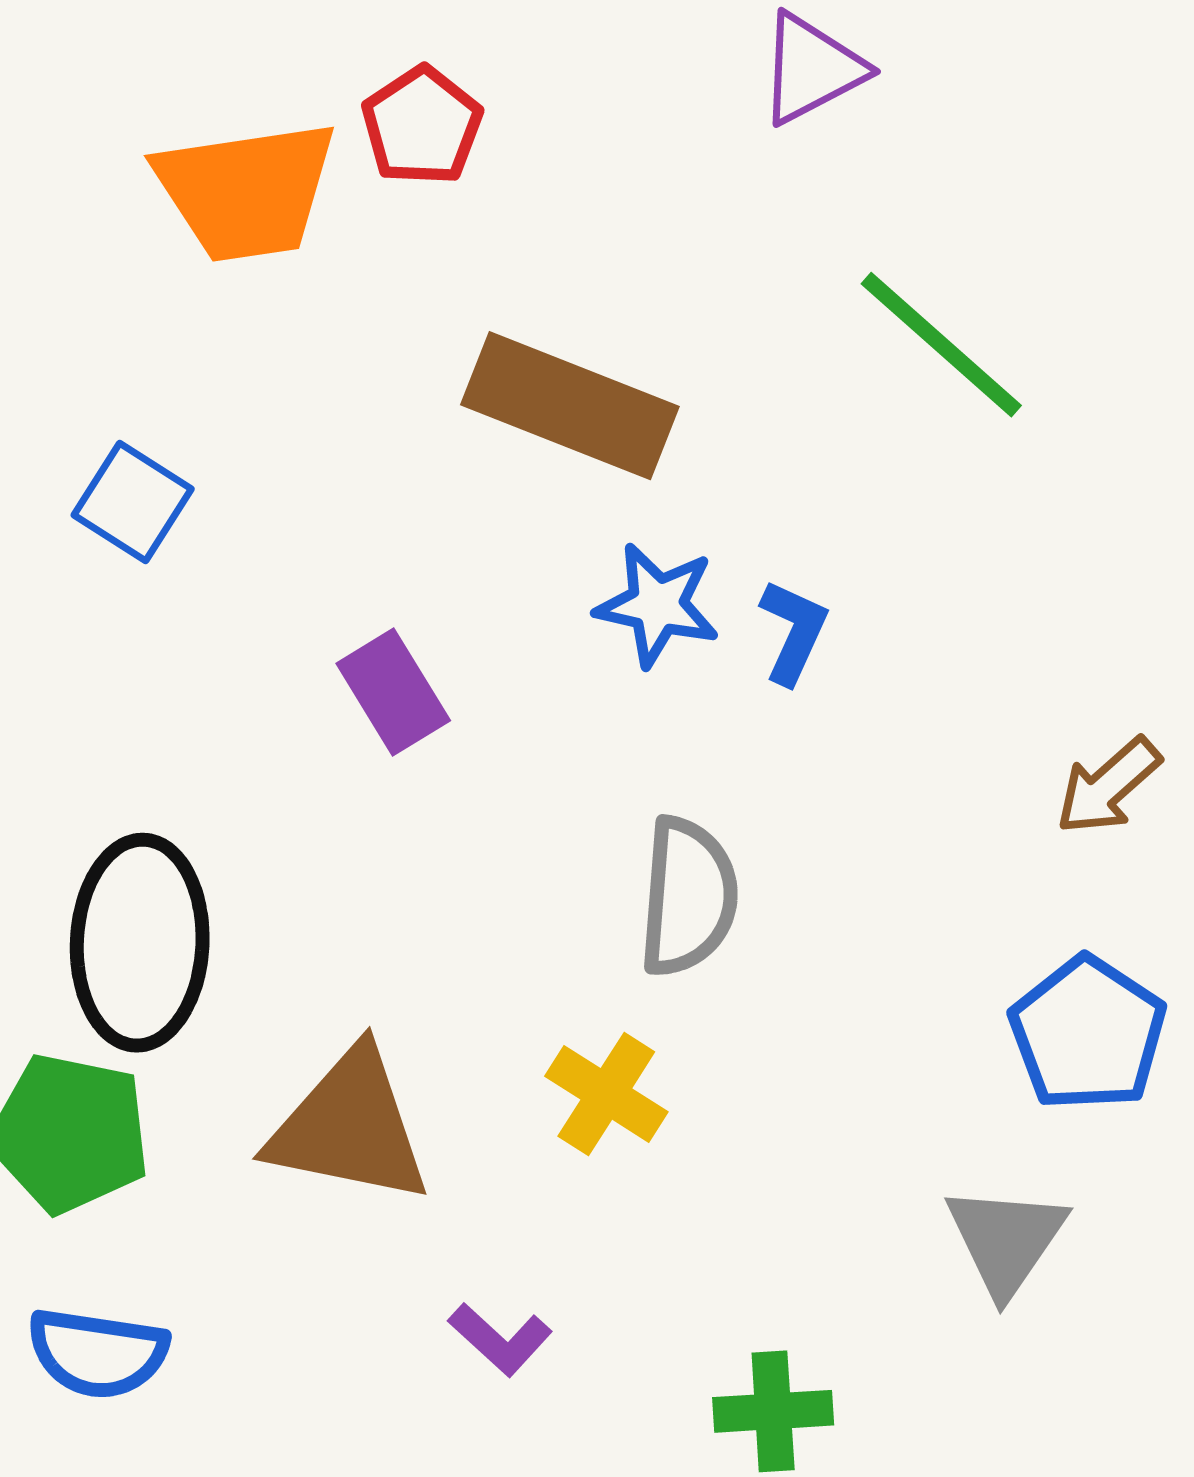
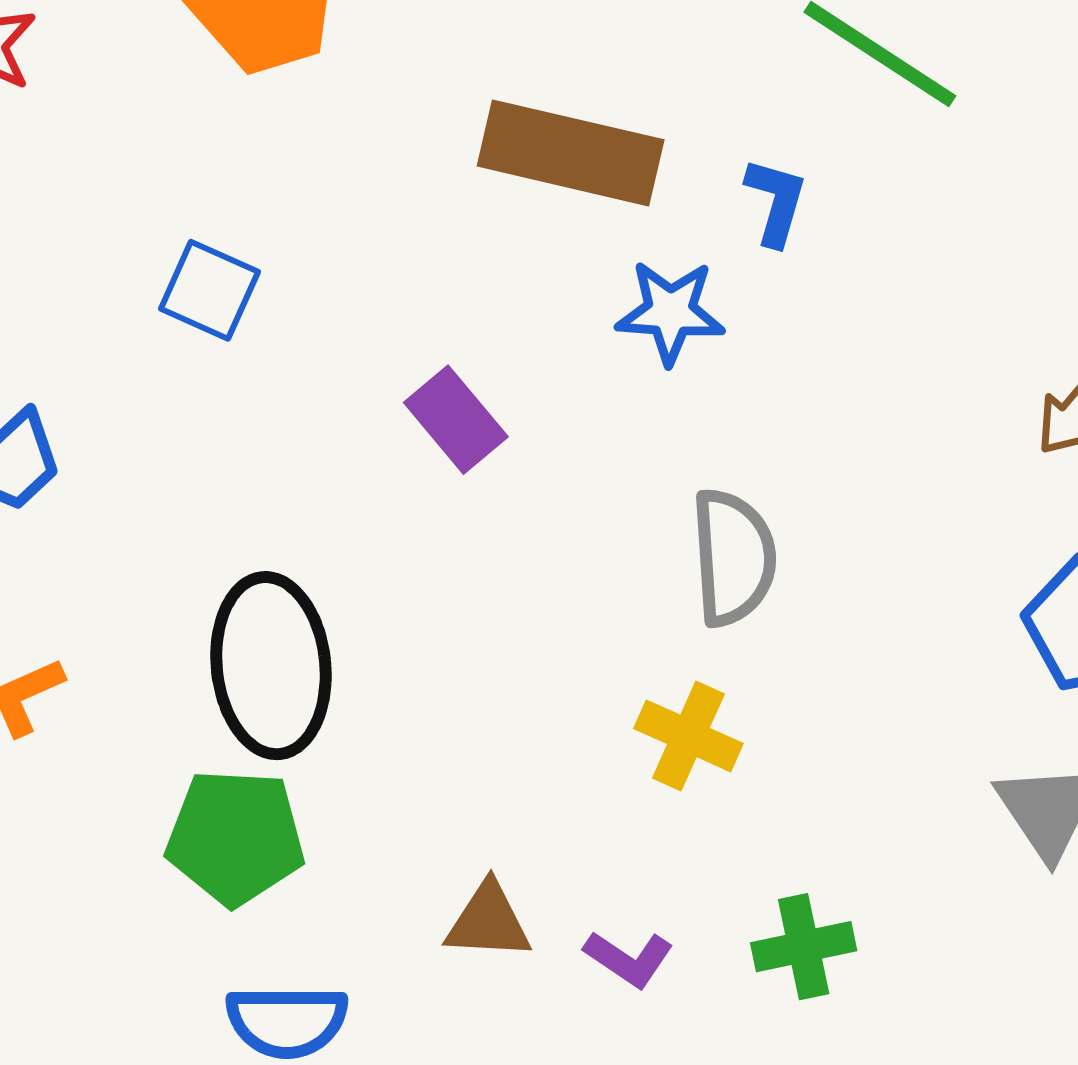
blue L-shape: (793, 632) -> (776, 202), moved
brown triangle: (349, 1127) -> (488, 921), moved, size x0.6
green cross: (773, 1411) -> (804, 947), moved

